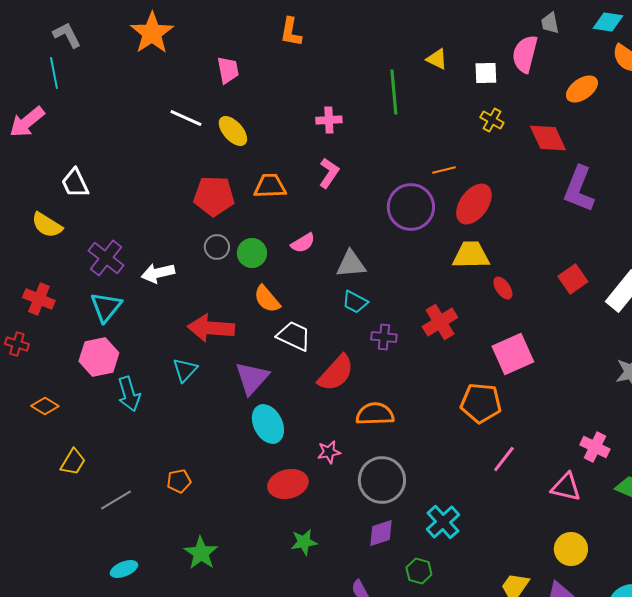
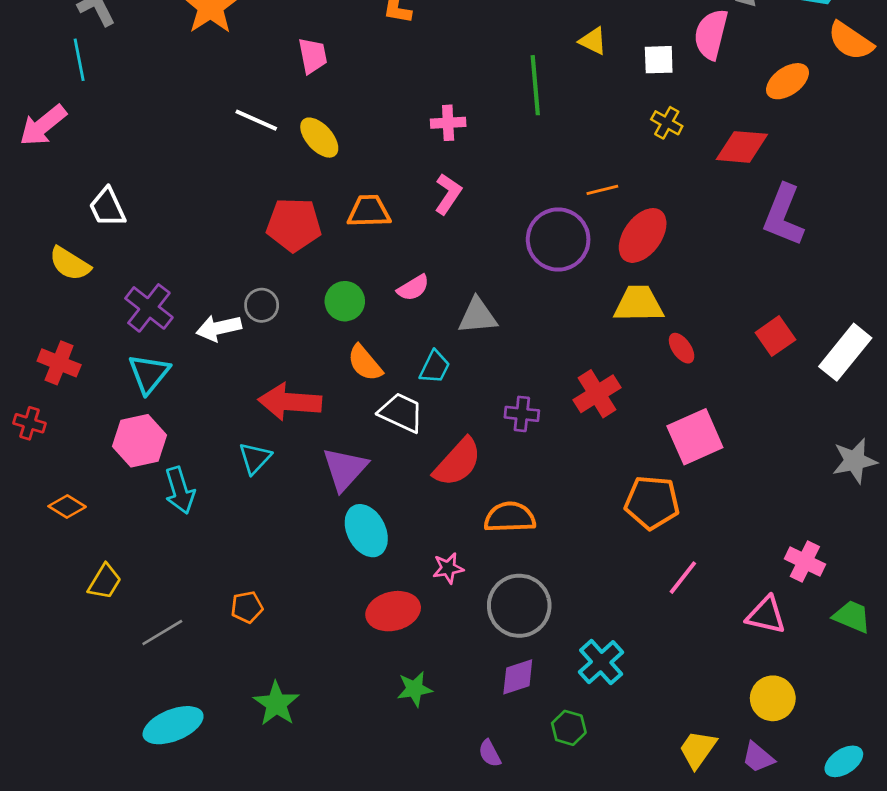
red diamond: (548, 138) -> (742, 147), turned -60
gray circle: (217, 247) -> (262, 305), moved
cyan trapezoid: (355, 302) -> (435, 367), moved, turned -92
cyan ellipse: (124, 569) -> (173, 725), size x1.6

